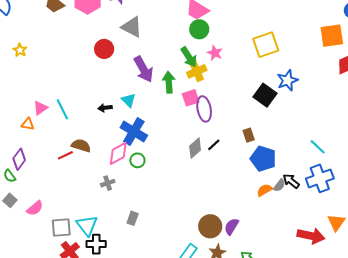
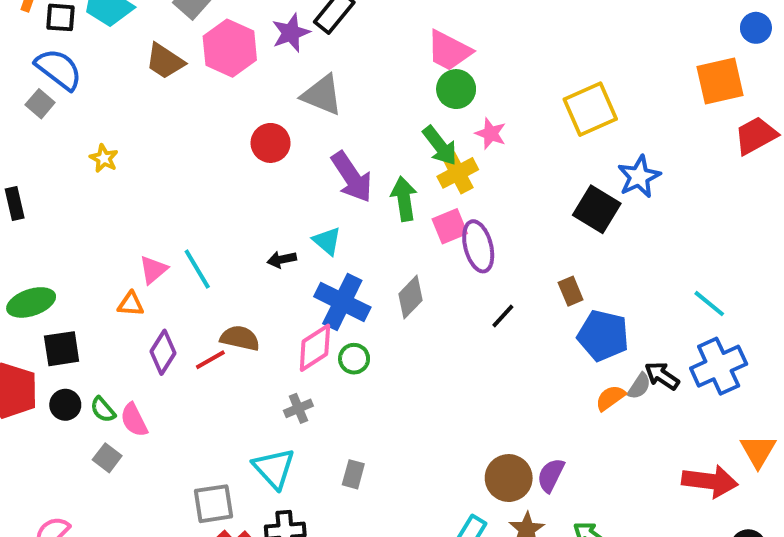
gray diamond: (195, 148) -> (411, 297), moved
purple diamond: (19, 159) -> (163, 352), moved
pink semicircle: (35, 208) -> (134, 420), moved, turned 108
cyan triangle: (87, 225) -> (274, 468), moved

